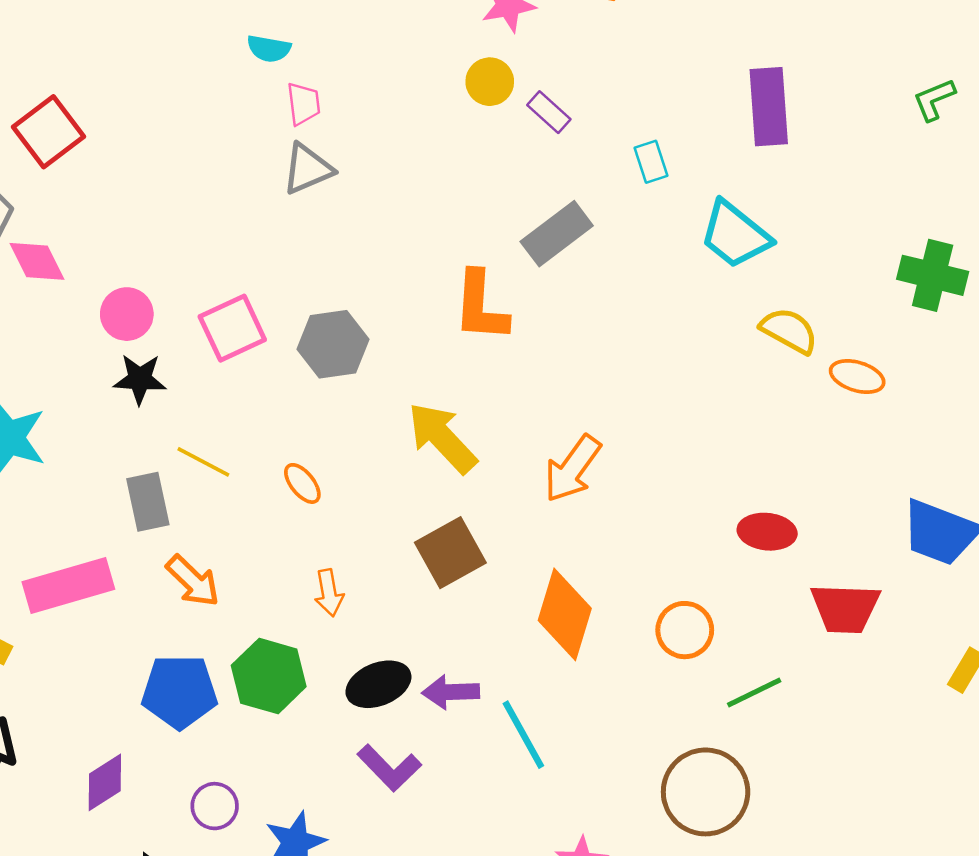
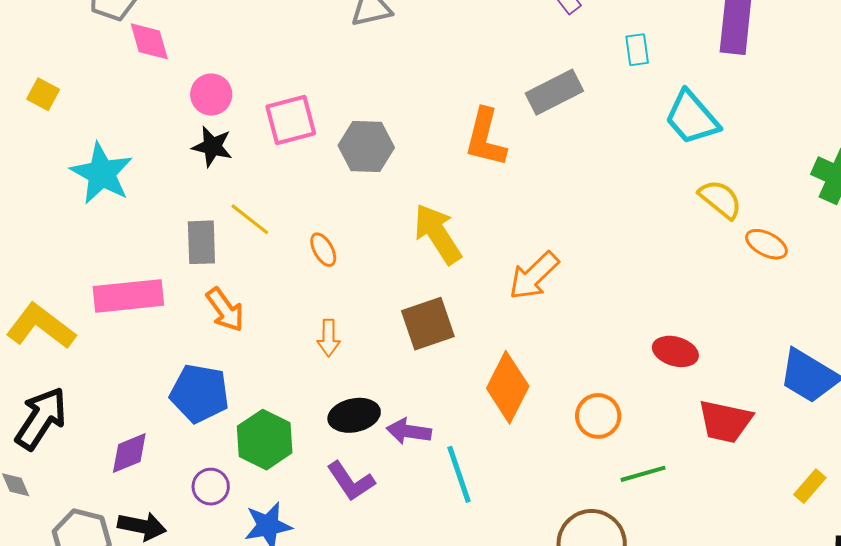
green hexagon: (269, 676) -> (265, 440), moved

